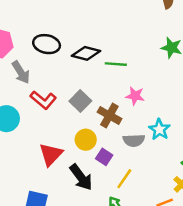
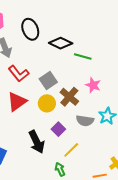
black ellipse: (47, 44) -> (30, 29), turned 45
yellow circle: (86, 140) -> (47, 103), moved
red triangle: (51, 154) -> (17, 102), moved

